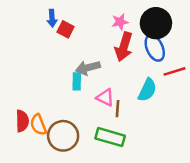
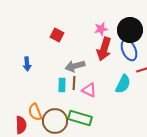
blue arrow: (52, 18) -> (27, 64), moved
cyan rectangle: (77, 81) -> (62, 85), moved
brown line: (118, 109) -> (74, 83), moved
red semicircle: (22, 121) -> (21, 125), moved
green rectangle: (110, 137) -> (80, 118), moved

